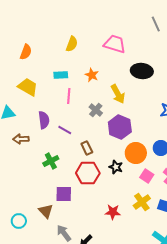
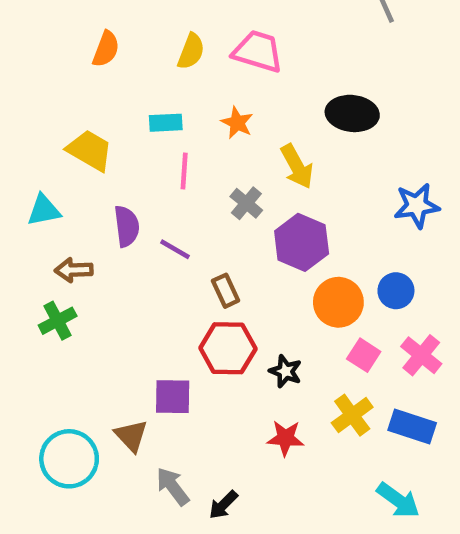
pink trapezoid: (115, 44) -> (258, 51), moved
orange semicircle: (26, 52) -> (106, 49), moved
green cross: (51, 161) -> (58, 321), moved
black star: (116, 167) -> (285, 371), moved
cyan circle: (19, 221) -> (69, 459), size x1.6

